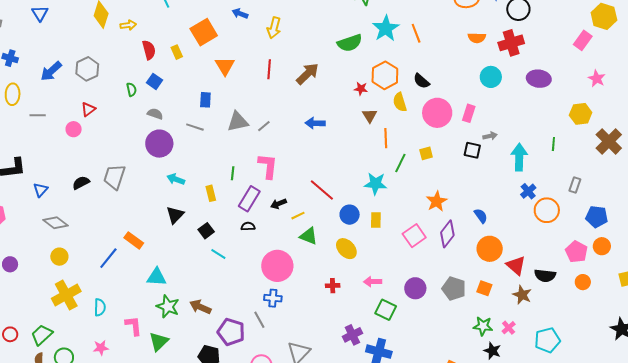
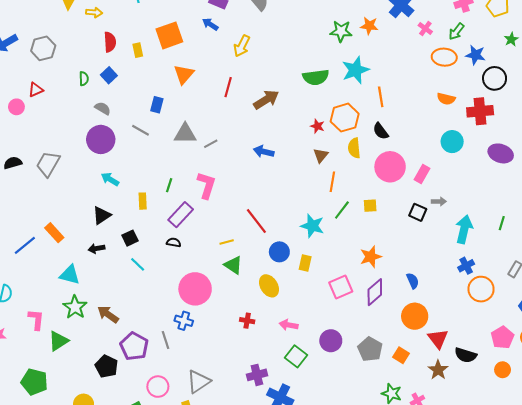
orange line: (416, 33) -> (381, 97), moved
black arrow: (279, 204) -> (96, 249), moved

